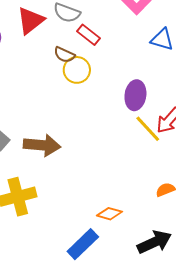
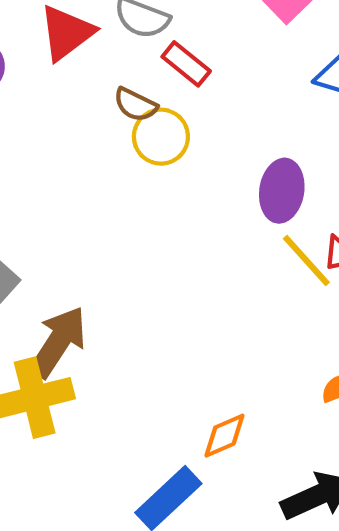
brown arrow: (42, 145) -> (58, 342), moved, turned -63
orange diamond: (109, 214) -> (224, 436), turned -40

